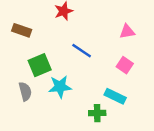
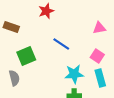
cyan star: (60, 87) -> (74, 74), moved
cyan rectangle: (115, 96) -> (100, 78), moved, turned 48

